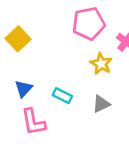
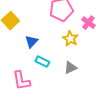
blue triangle: (24, 89) -> (31, 42), moved

